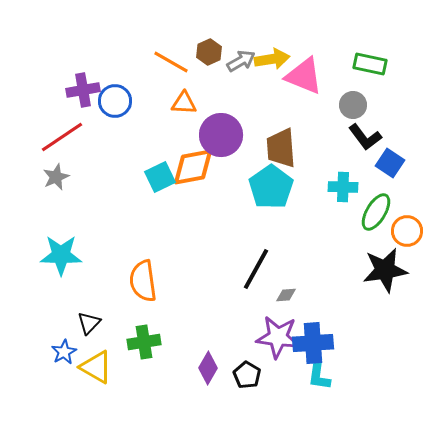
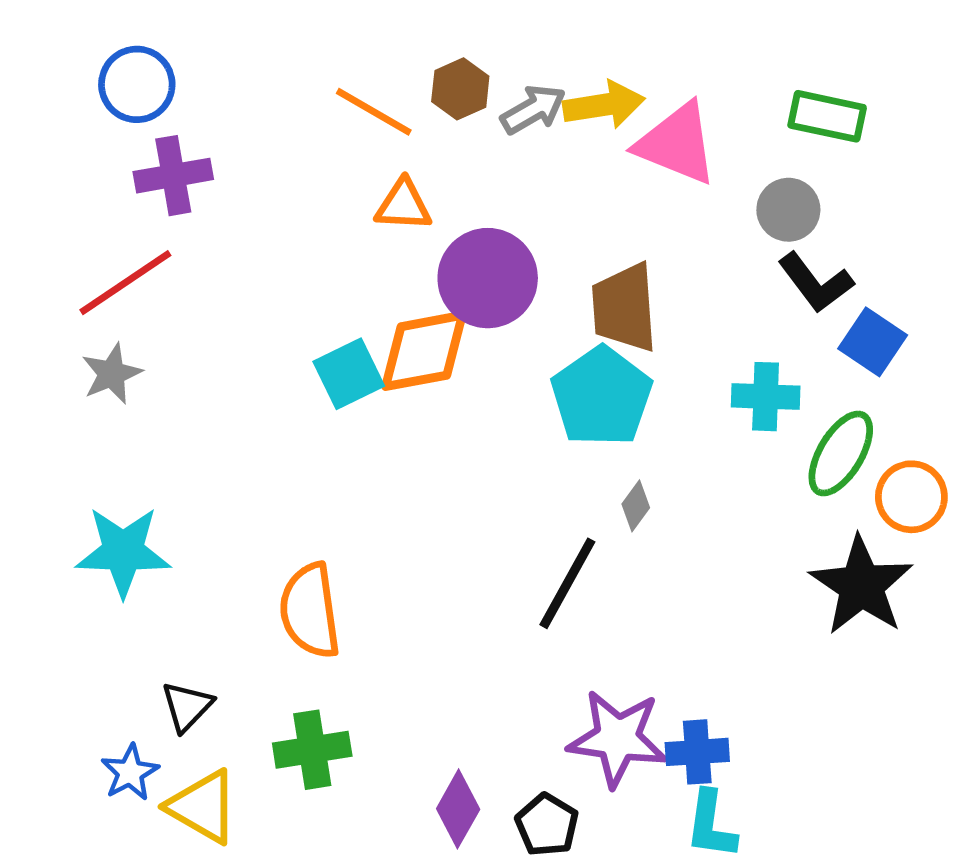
blue circle: (115, 101) -> (137, 84), moved
black star: (385, 270) -> (861, 586), turned -30
gray diamond: (286, 295) -> (636, 506), moved, turned -50
blue cross: (313, 343) -> (697, 752), size x0.7

